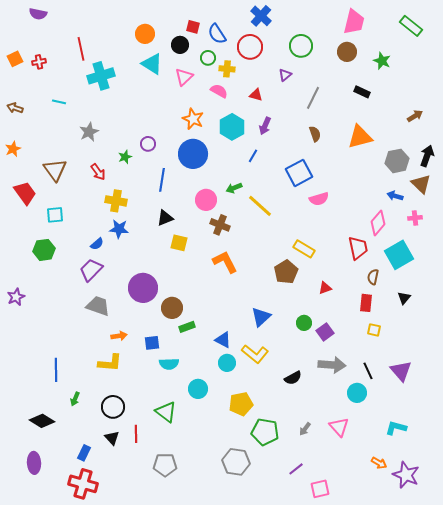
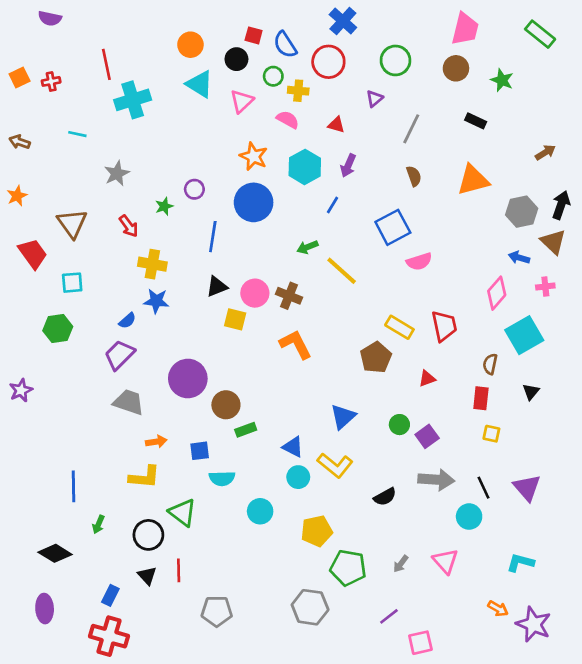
pink circle: (206, 200) -> (255, 293), moved
red trapezoid: (358, 248) -> (444, 326), moved
green triangle: (166, 412) -> (183, 513), moved

